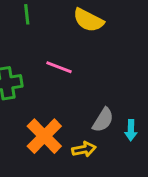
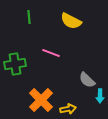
gray semicircle: (103, 120) -> (87, 80), moved, turned 102

